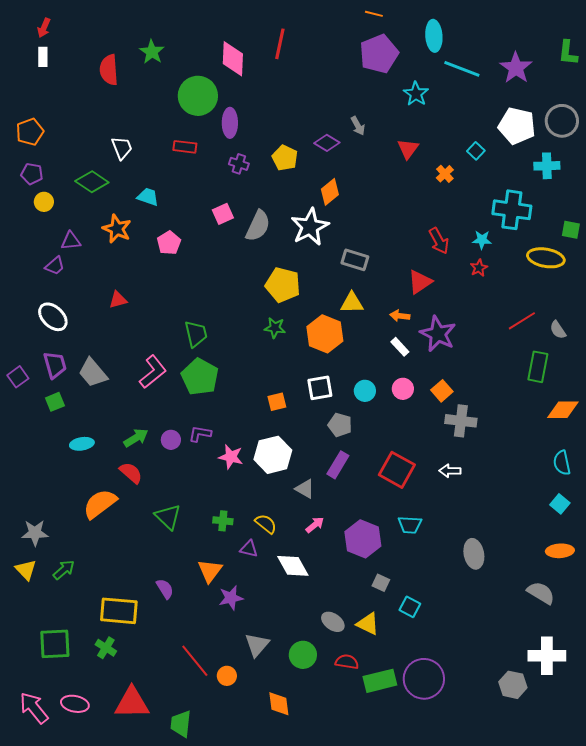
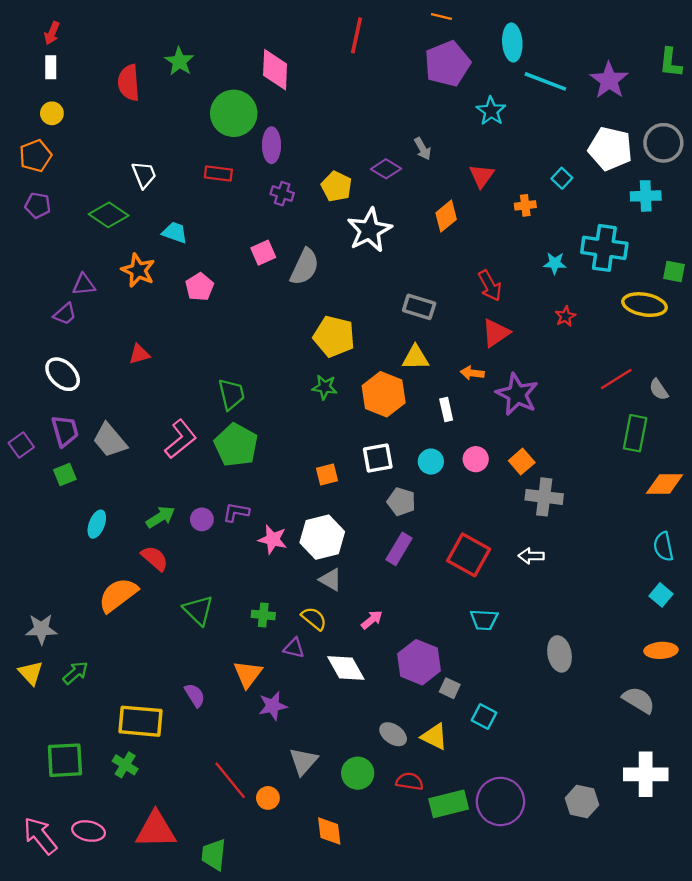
red line: (280, 44) -> (356, 35), moved
orange cross: (445, 174) -> (525, 205), turned 36
orange diamond: (330, 192) -> (446, 216), moved
yellow circle: (44, 202) -> (52, 113), moved
white star: (310, 227) -> (369, 230), moved
cyan star: (482, 240) -> (555, 263), moved
red arrow: (439, 241) -> (490, 286), moved
white rectangle: (400, 347) -> (446, 410), moved, turned 30
cyan ellipse: (82, 444) -> (97, 524), turned -60
gray triangle: (305, 489) -> (331, 580), moved
purple hexagon: (363, 539) -> (419, 662), moved
gray hexagon: (513, 685) -> (582, 801), moved

